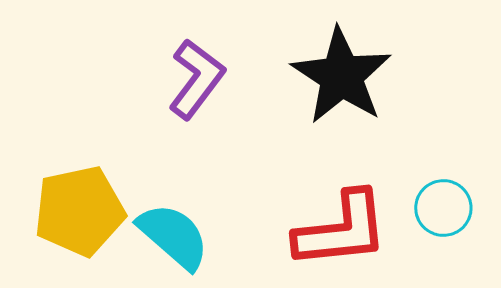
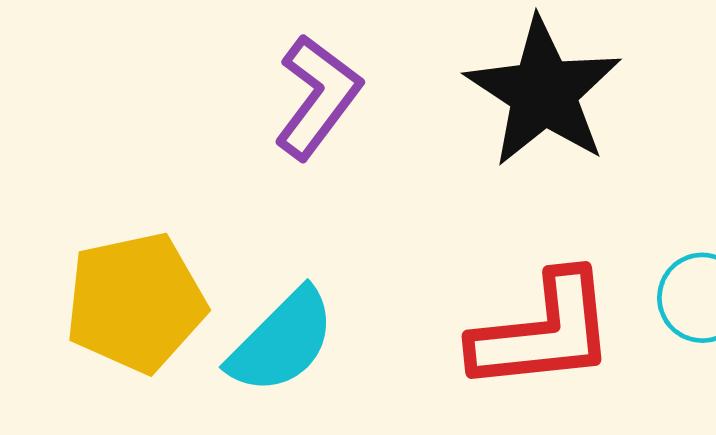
cyan semicircle: (173, 236) -> (282, 341), turned 94

